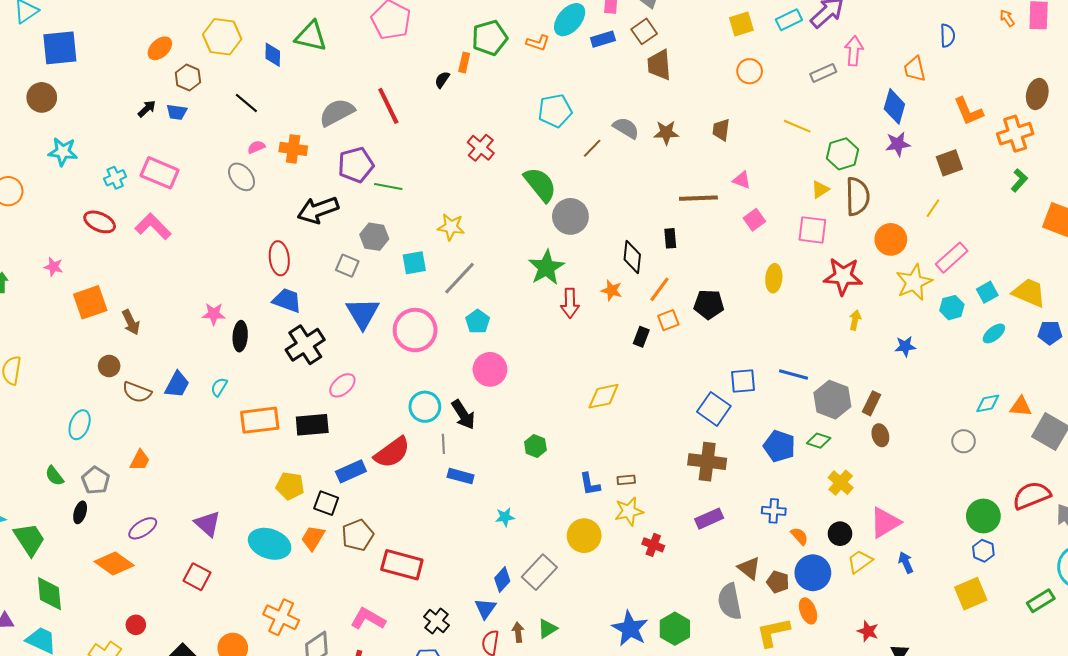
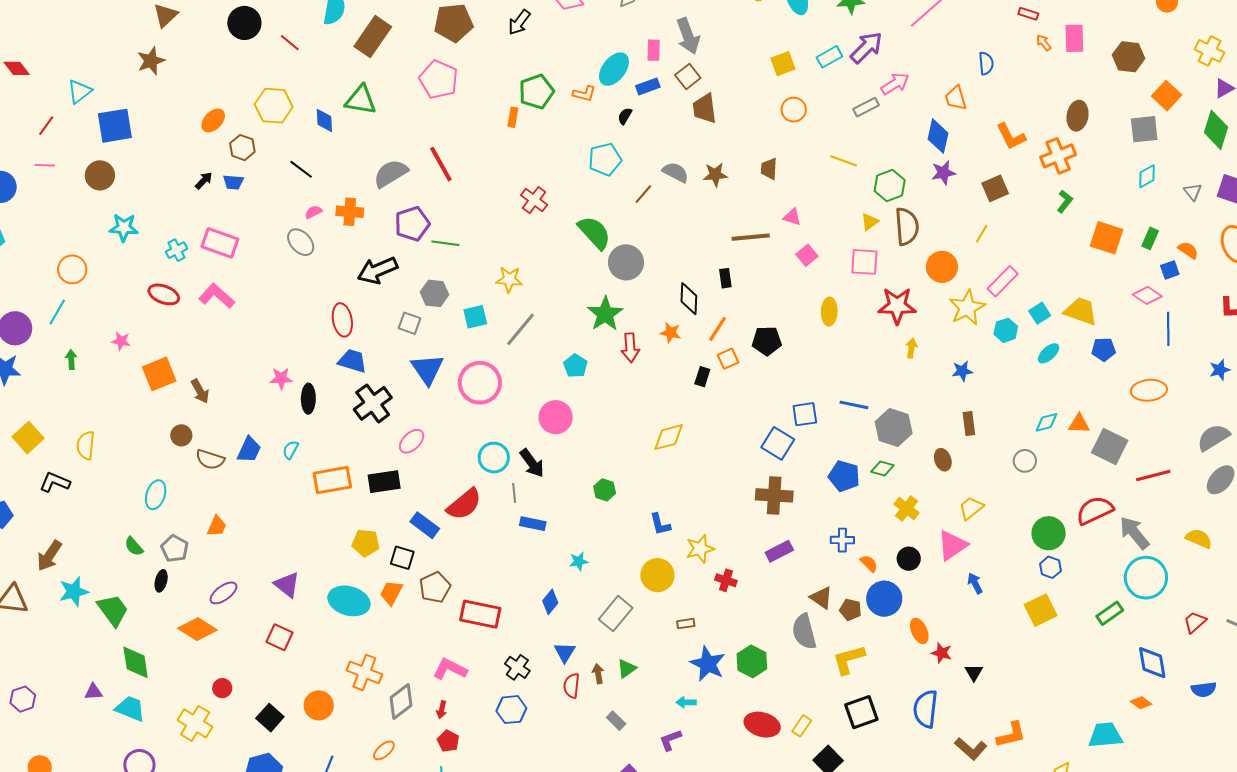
pink arrow: (854, 51) -> (895, 84), turned 56
black semicircle: (442, 80) -> (625, 116), moved
cyan pentagon: (478, 322) -> (575, 366), moved
brown rectangle: (871, 403) -> (969, 424), moved, turned -30
blue rectangle: (351, 471) -> (425, 525), turned 64
brown rectangle: (626, 480) -> (686, 624), moved
yellow trapezoid: (860, 562) -> (971, 508), moved
blue diamond: (502, 580) -> (550, 602), moved
orange ellipse: (808, 611) -> (919, 631), moved

